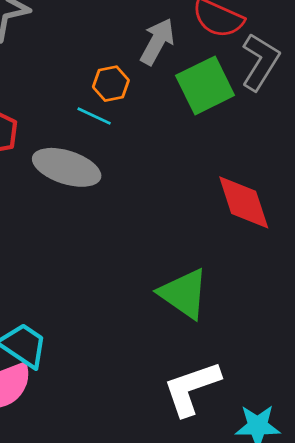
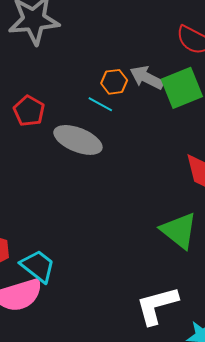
gray arrow: (157, 42) -> (147, 78), moved, turned -96
green triangle: (184, 294) -> (179, 231), moved

